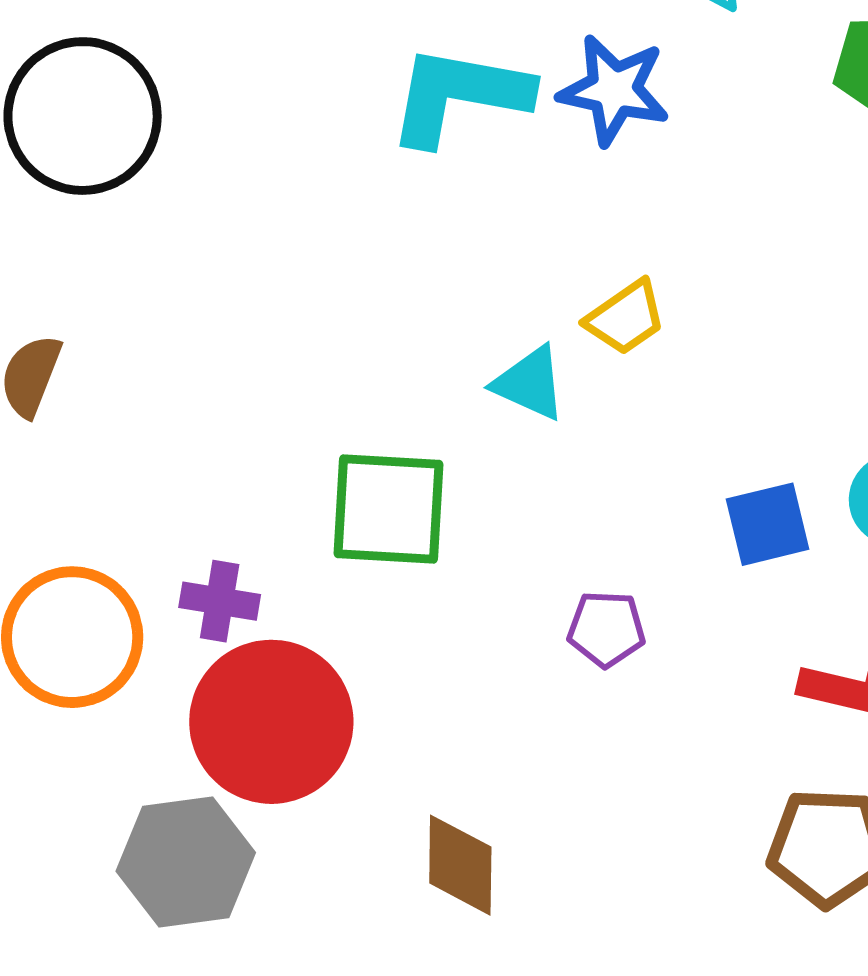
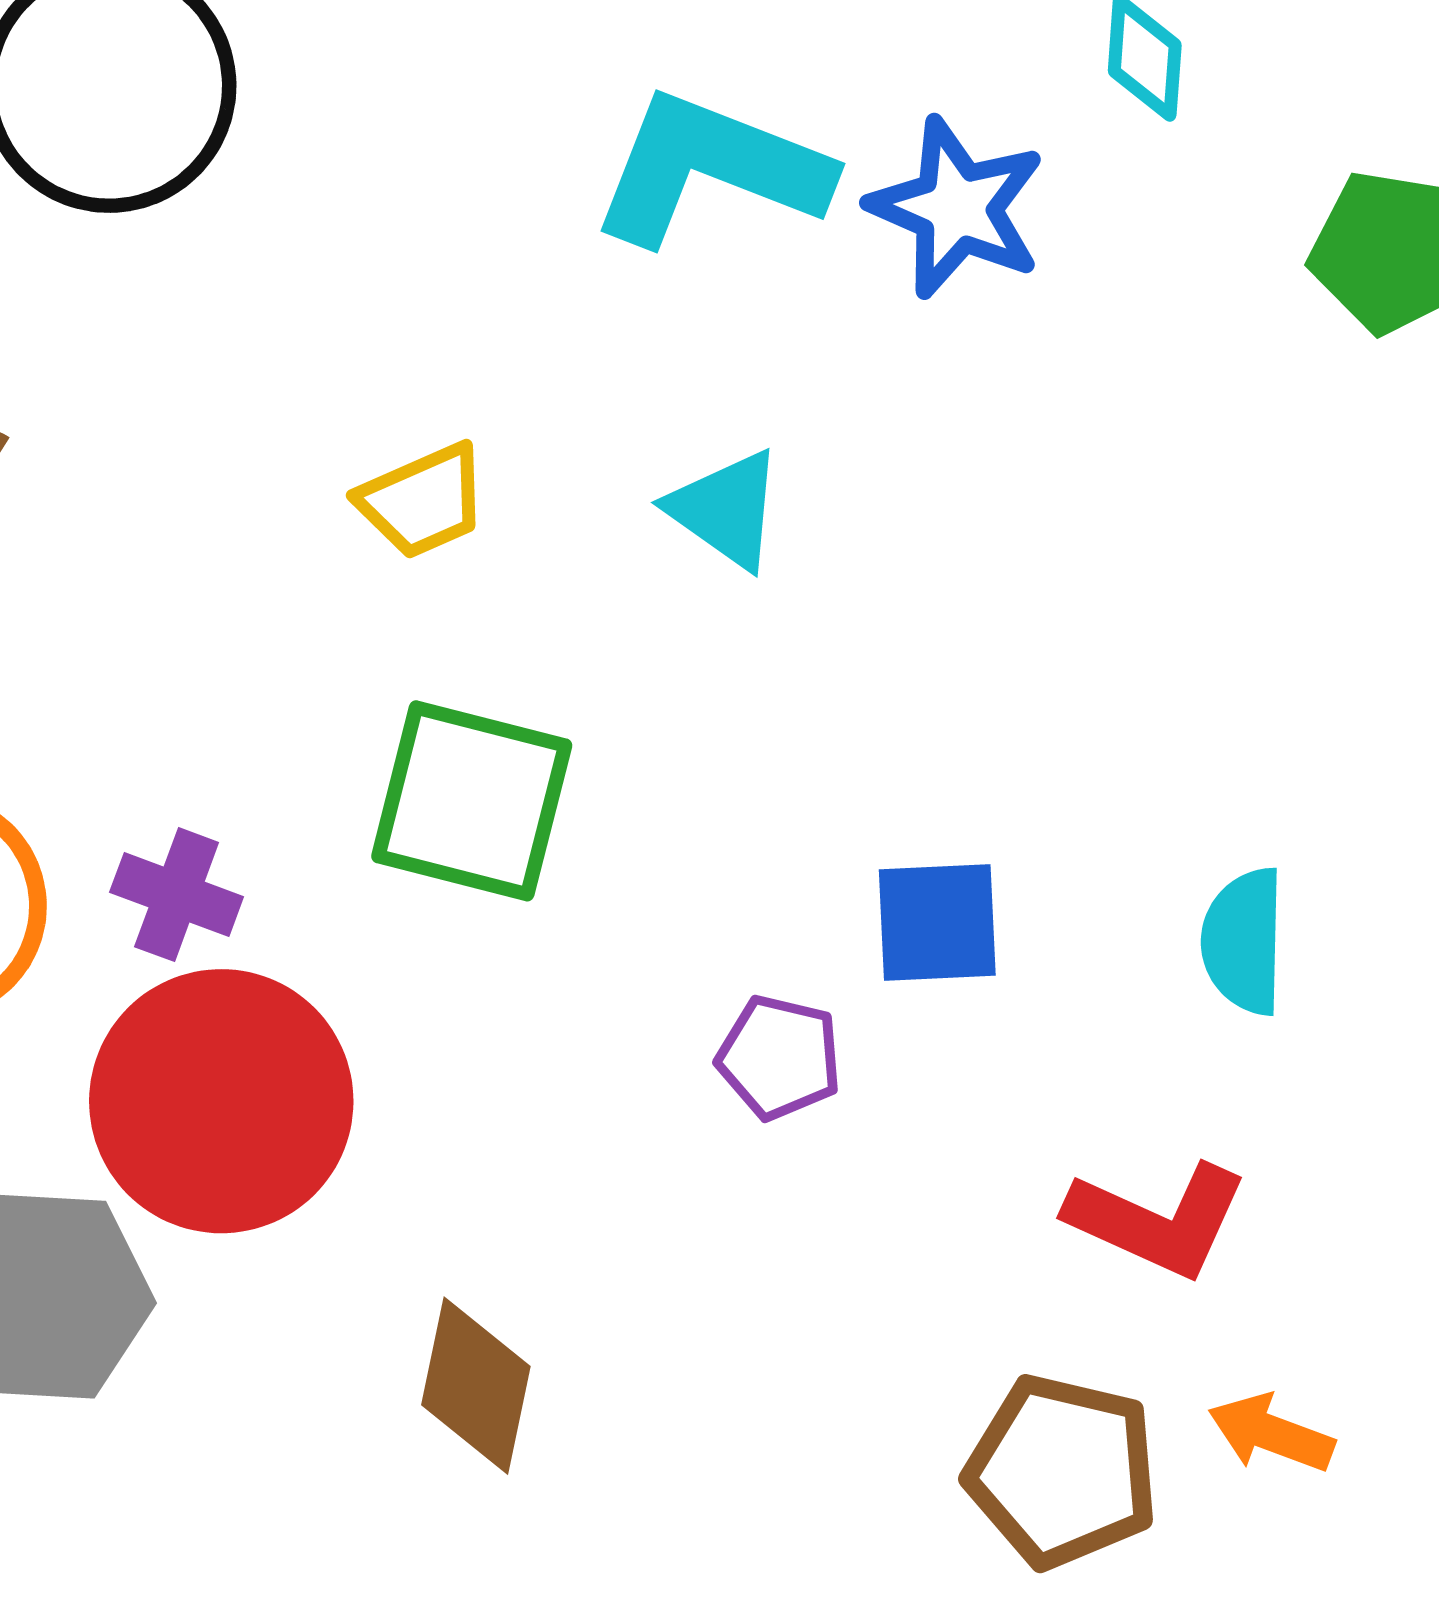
yellow trapezoid: (626, 318) -> (423, 501), moved
cyan triangle: (530, 383) -> (726, 509), moved
blue square: (768, 524) -> (937, 923), moved

